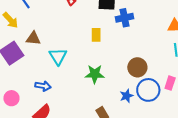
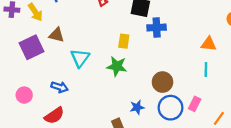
green star: (95, 74) -> (117, 66), moved
blue star: (126, 96) -> (137, 107), moved

